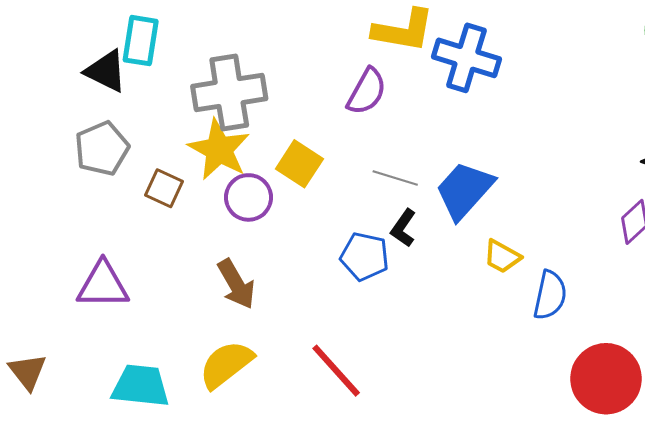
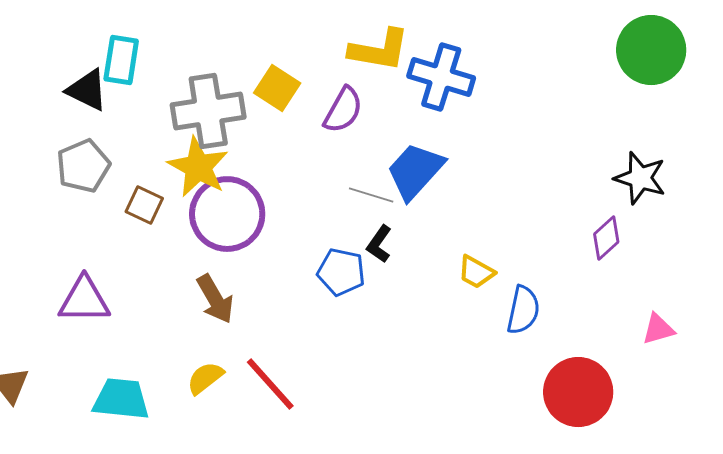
yellow square: (299, 164) -> (277, 88), moved
blue trapezoid: (464, 190) -> (415, 171), moved
purple circle: (249, 197) -> (227, 214), size x1.6
yellow semicircle: (226, 364) -> (205, 378), size x0.7
red line: (336, 371) -> (270, 384), moved

